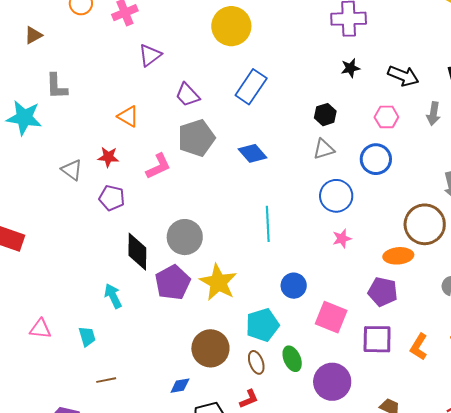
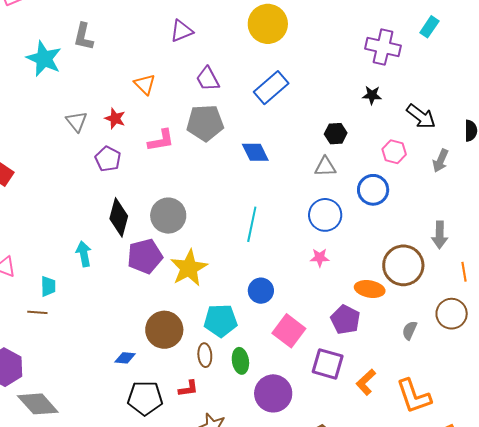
brown line: (106, 380) -> (37, 312), moved

